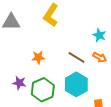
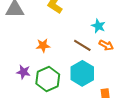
cyan star: (99, 35) -> (98, 26), moved

